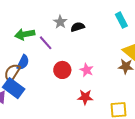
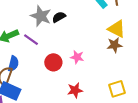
gray star: (60, 22) -> (41, 16), size x1.5
red star: (85, 97) -> (75, 90), moved

